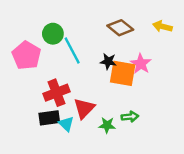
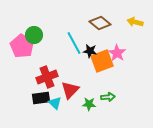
green circle: (53, 34) -> (34, 35), moved
cyan line: (72, 51) -> (74, 43), moved
orange square: (123, 73) -> (102, 61), turned -30

